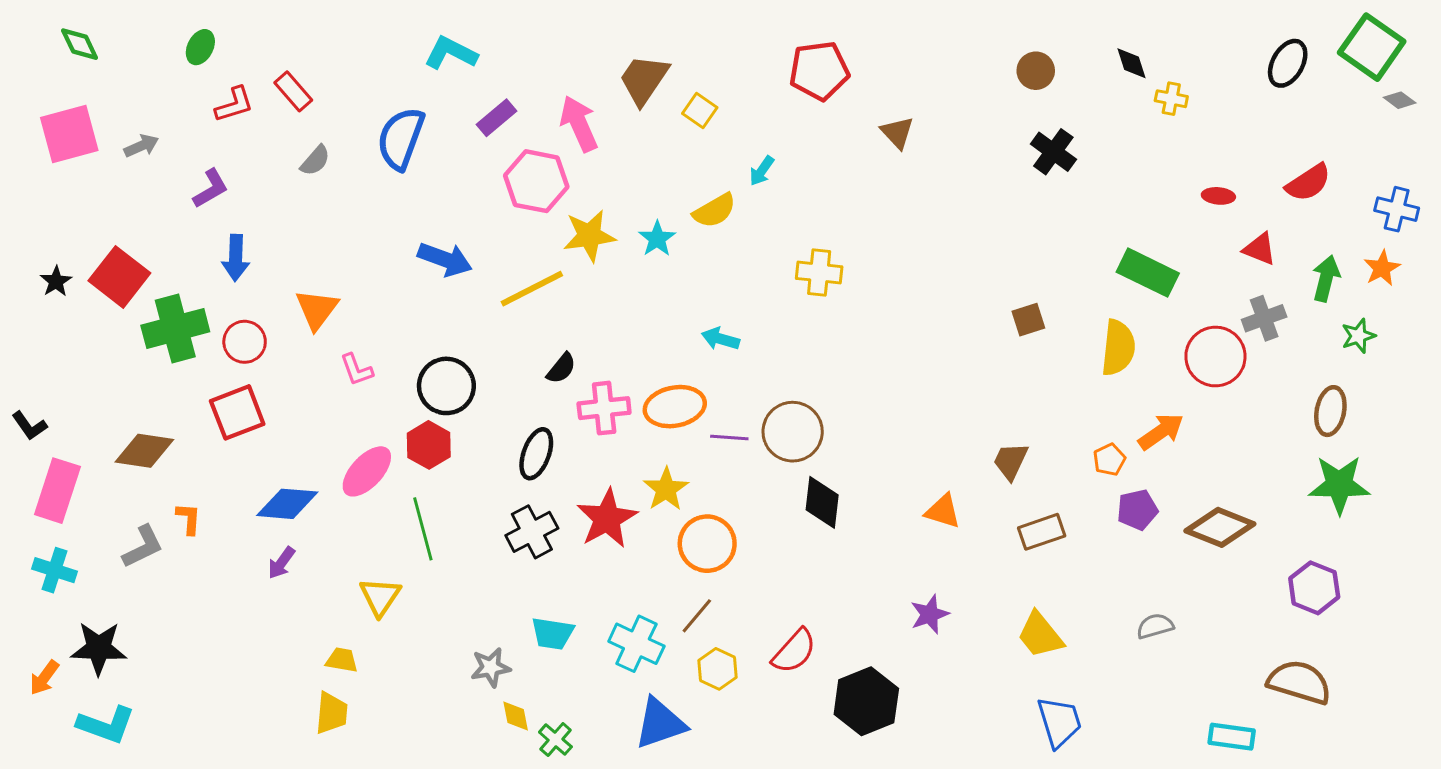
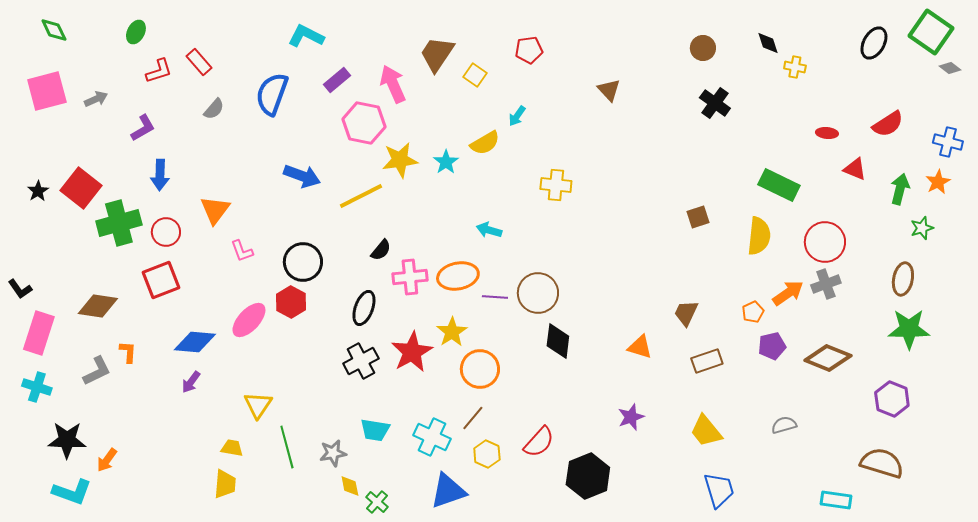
red pentagon: (819, 71) -> (529, 50), moved, size x0.7
gray cross: (1264, 318) -> (826, 284), moved
green line: (423, 529) -> (287, 447), moved
orange arrow: (44, 678) -> (107, 460), moved

